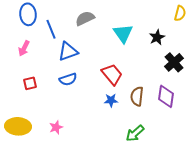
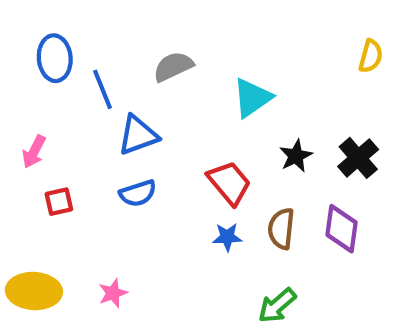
cyan triangle: (123, 33) -> (252, 98), turned 30
black star: (157, 37) -> (296, 156), moved
pink arrow: (24, 48) -> (34, 152), moved

